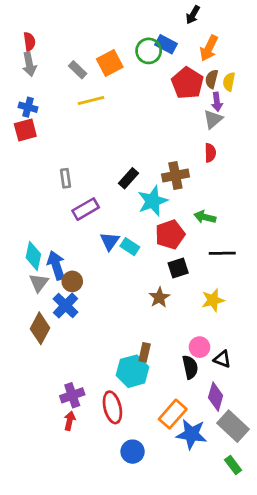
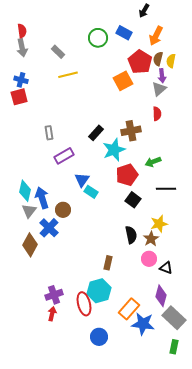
green circle: (149, 51) -> (98, 38), moved
orange square: (110, 63) -> (123, 81), moved
green arrow: (205, 217) -> (153, 162), turned -35
cyan rectangle: (130, 247) -> (91, 192), moved
black square: (178, 268) -> (133, 200), turned -35
brown circle: (72, 281) -> (63, 210), moved
brown star: (159, 297) -> (151, 239), moved
black semicircle: (190, 367) -> (131, 235), moved
cyan hexagon: (133, 371) -> (99, 291), moved
green rectangle: (233, 465) -> (174, 347), turned 48

